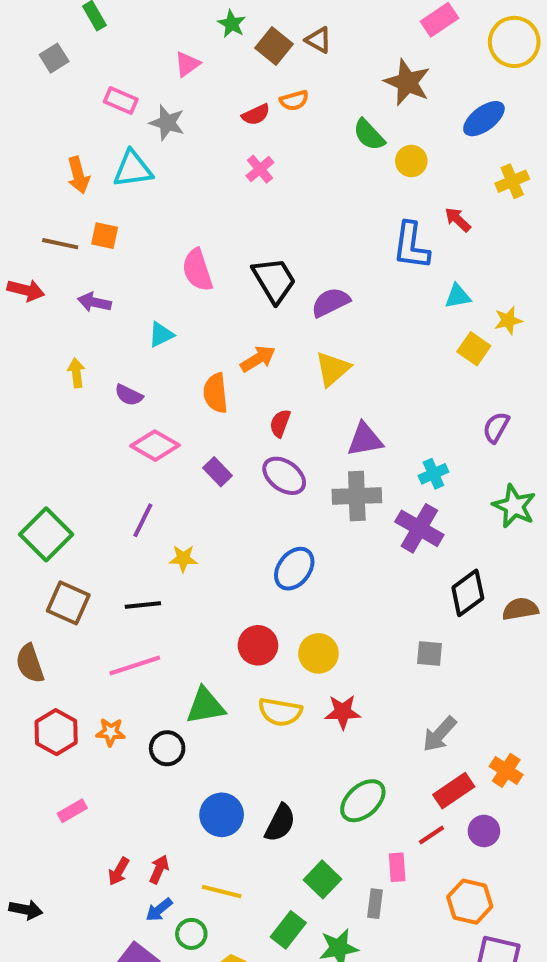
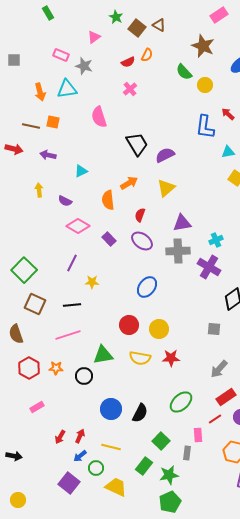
gray square: (54, 58) -> (14, 60), moved, turned 32
orange semicircle: (294, 100) -> (147, 55), turned -48
pink semicircle: (197, 270) -> (99, 117), moved

